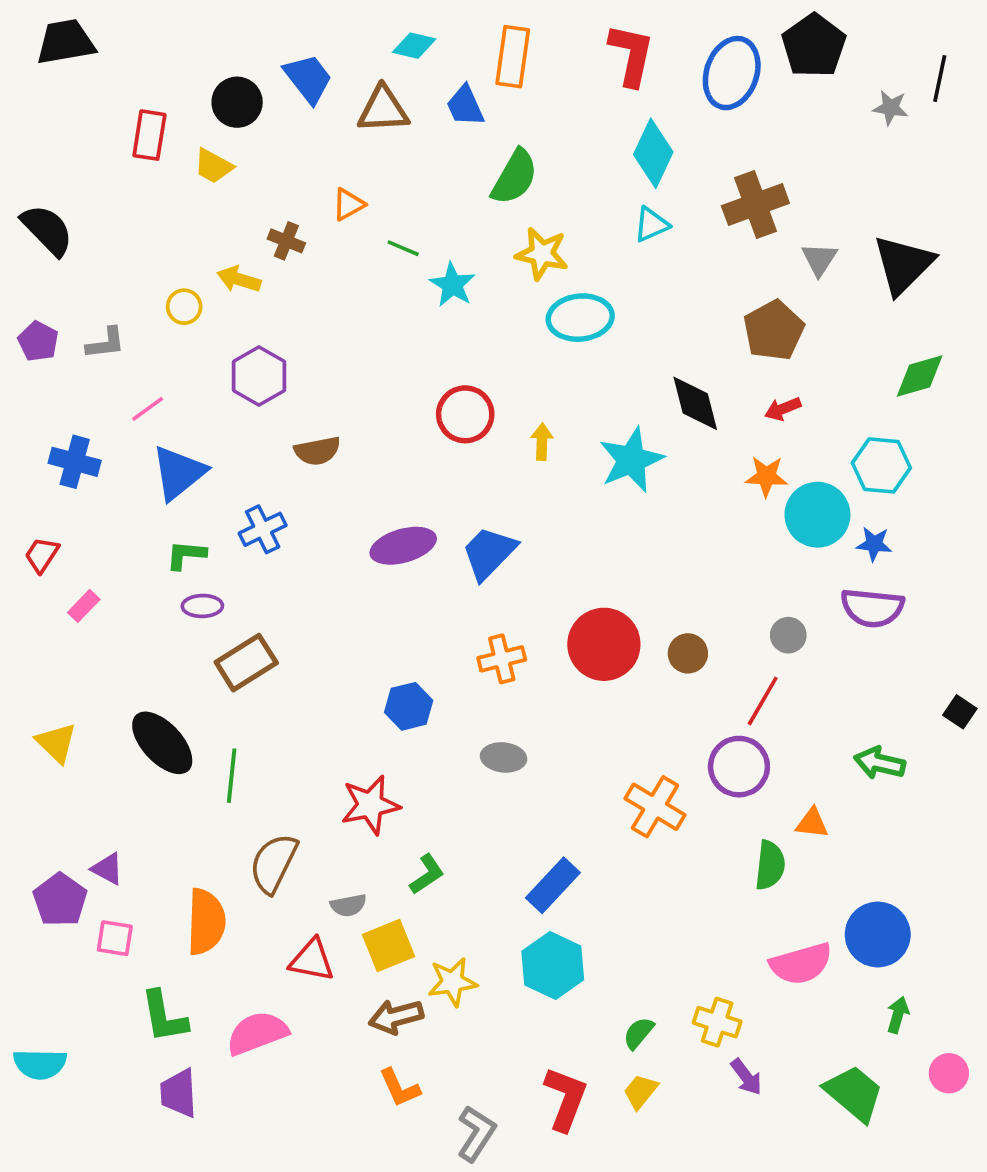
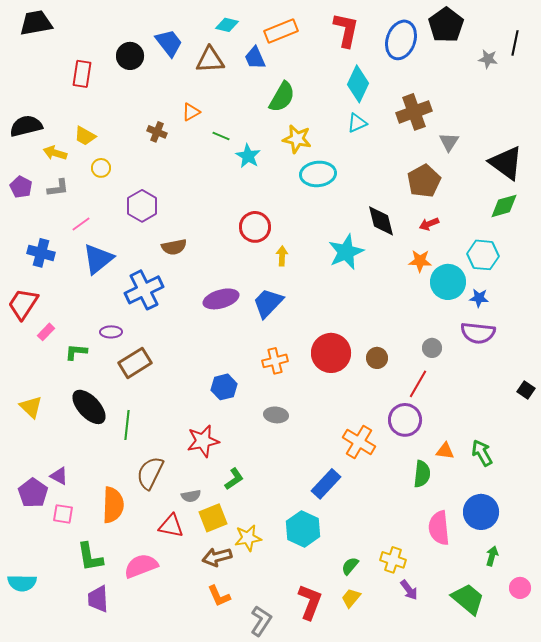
orange rectangle: (513, 57) -> (281, 31), turned 60
yellow trapezoid: (213, 166) -> (85, 136), moved
black semicircle: (47, 230) -> (26, 126), turned -60
black triangle: (903, 265) -> (506, 163), moved, turned -39
yellow arrow: (239, 279) -> (55, 153), moved
yellow arrow: (542, 442) -> (282, 256), moved
blue cross: (263, 529) -> (144, 290), size x1.5
red trapezoid: (42, 555) -> (23, 304), size x1.6
green L-shape: (186, 555) -> (76, 352), moved
green arrow: (880, 763) -> (482, 453), moved, turned 48
blue rectangle: (553, 885) -> (326, 484), moved
pink semicircle: (801, 964) -> (439, 528), turned 100

